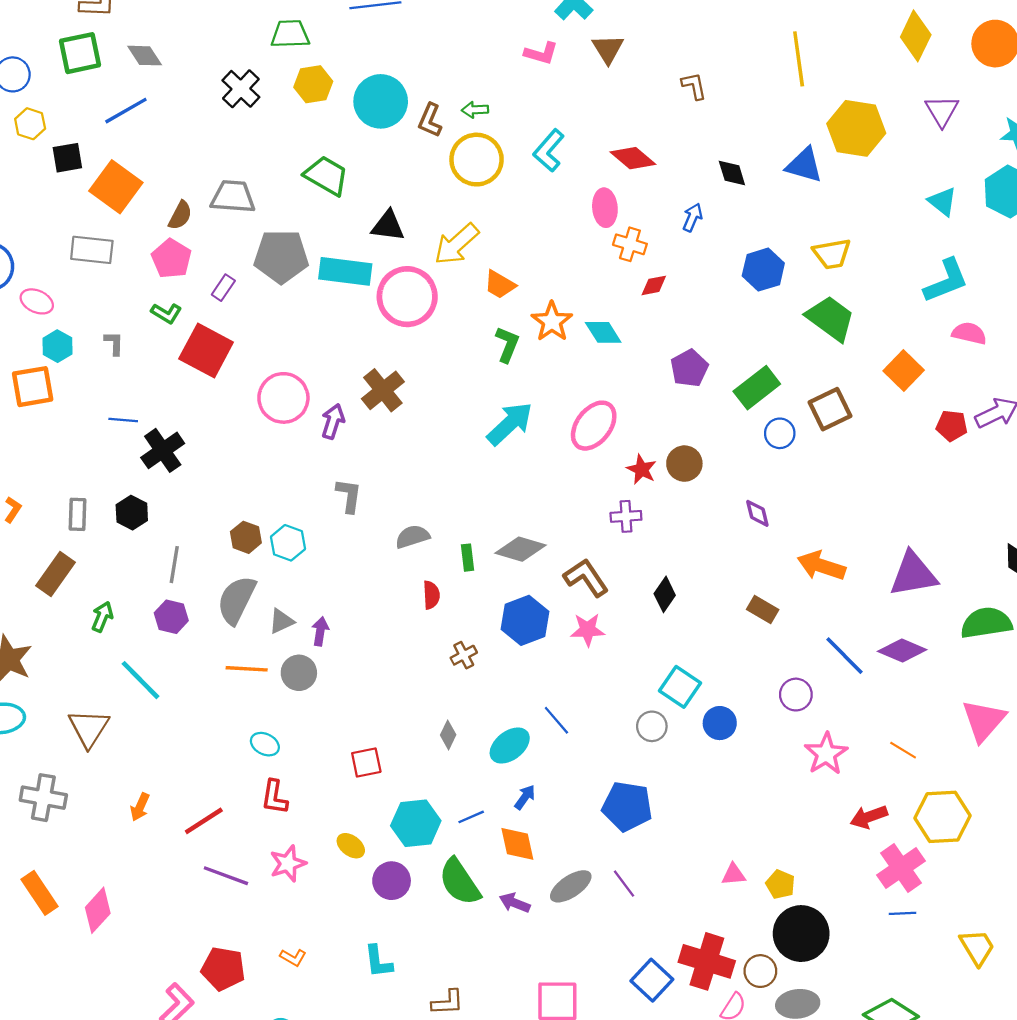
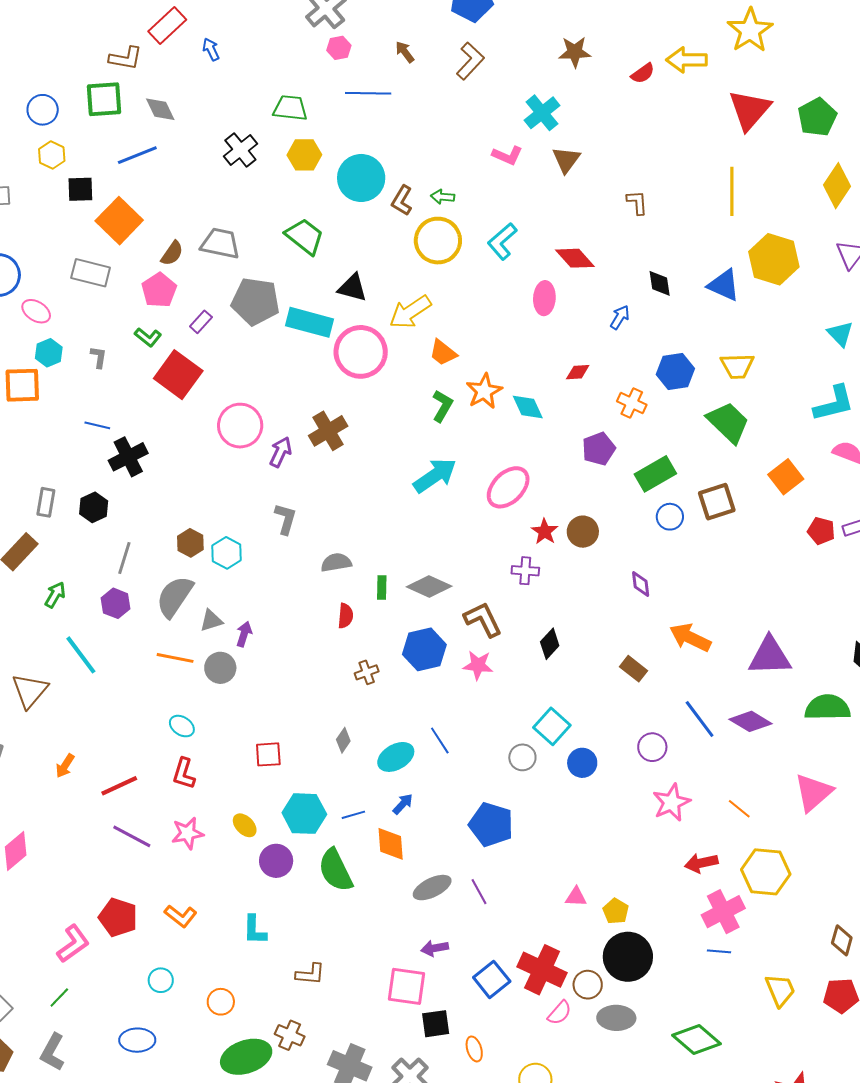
orange cross: (630, 244) -> (632, 403), moved
purple arrow: (515, 903) -> (435, 948), moved, turned -40
orange L-shape: (293, 957) -> (181, 916), size x1.4

